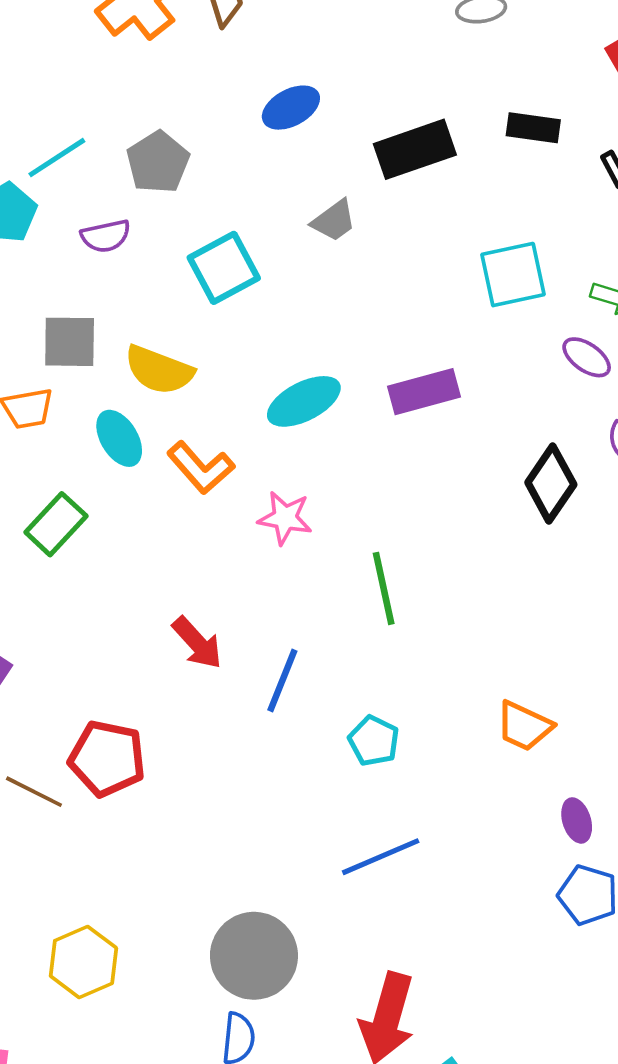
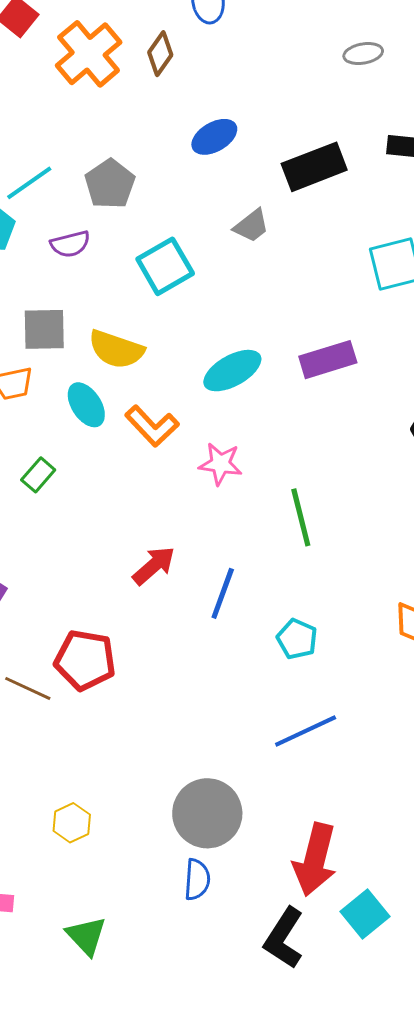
green rectangle: (56, 524) -> (38, 475), size x0.7
red arrow: (197, 643) -> (154, 566), turned -87
yellow hexagon: (83, 962) -> (72, 823), size x0.7

